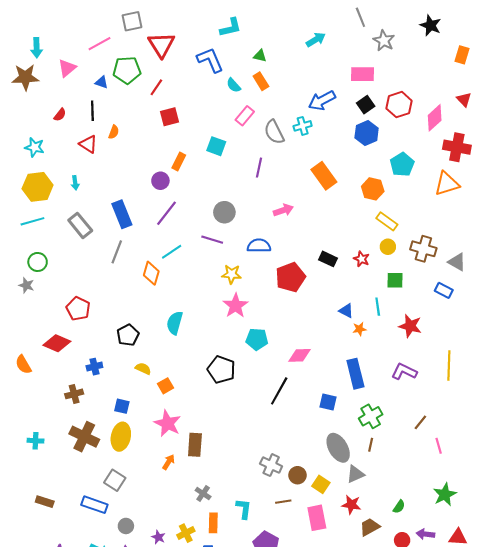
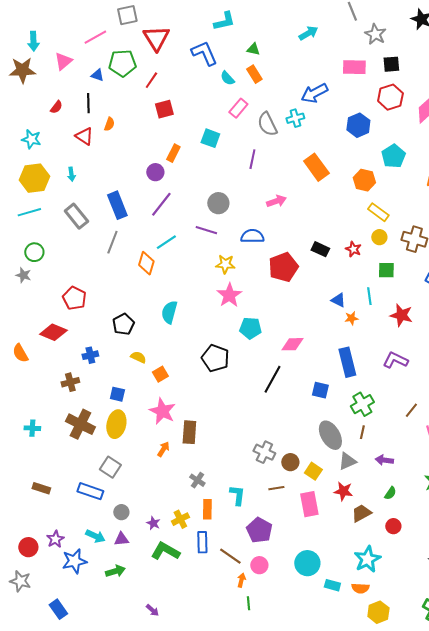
black square: (366, 105) -> (391, 64), moved, turned 30
purple arrow: (425, 534) -> (384, 460), moved

